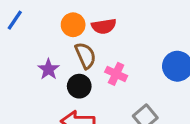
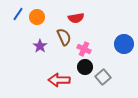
orange circle: (73, 25) -> (37, 17), moved
black circle: (79, 86) -> (85, 67), moved

